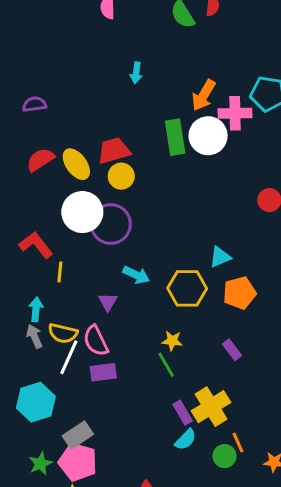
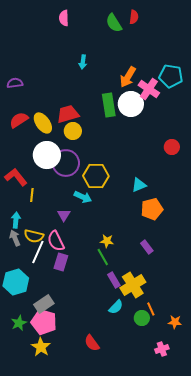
pink cross: (235, 113) -> (149, 89), turned 35
yellow hexagon: (187, 288) -> (96, 176), moved
purple rectangle: (103, 372) -> (61, 262), turned -66
purple rectangle: (183, 413) -> (114, 280), moved

